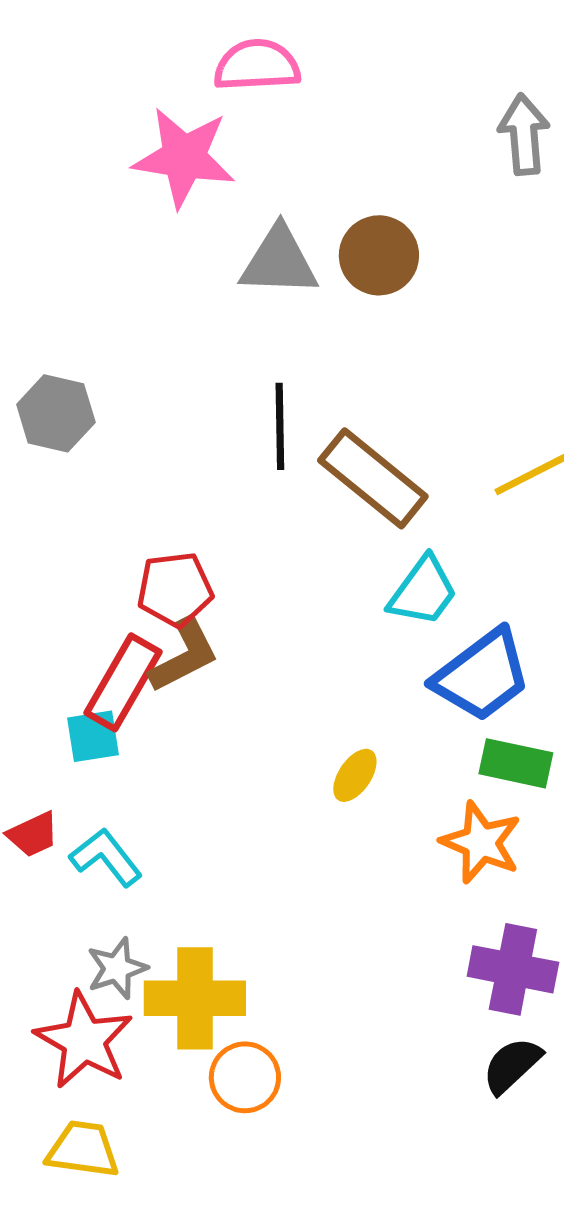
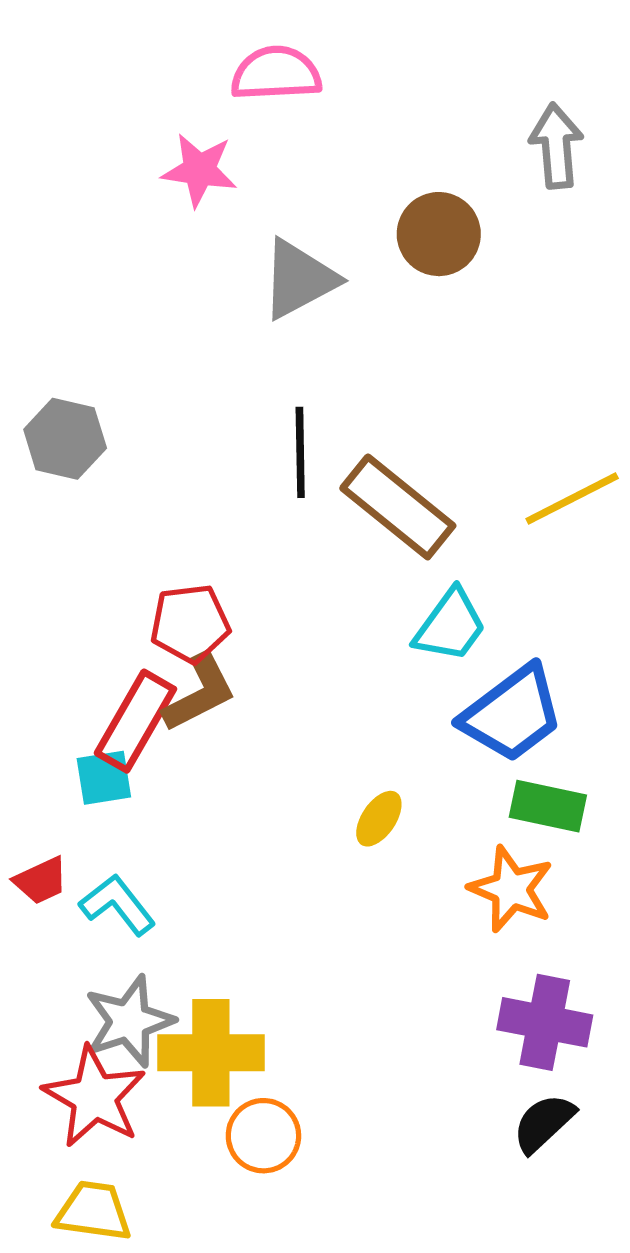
pink star: (184, 157) -> (199, 170), size x0.7
brown circle: (379, 255) -> (439, 234), moved
gray triangle: (279, 261) -> (299, 279), turned -30
gray star: (117, 968) -> (129, 1021), size x1.4

